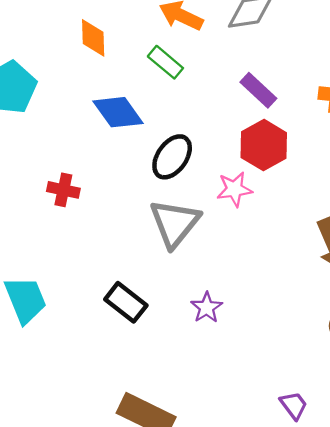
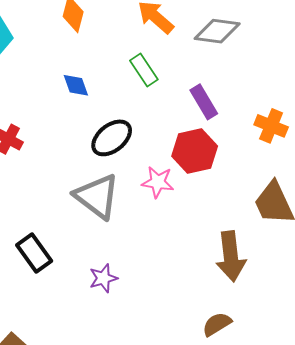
green rectangle: (165, 62) -> (144, 70), moved
blue diamond: (118, 112) -> (76, 85), size x0.6
gray triangle: (175, 223) -> (97, 196), turned -48

